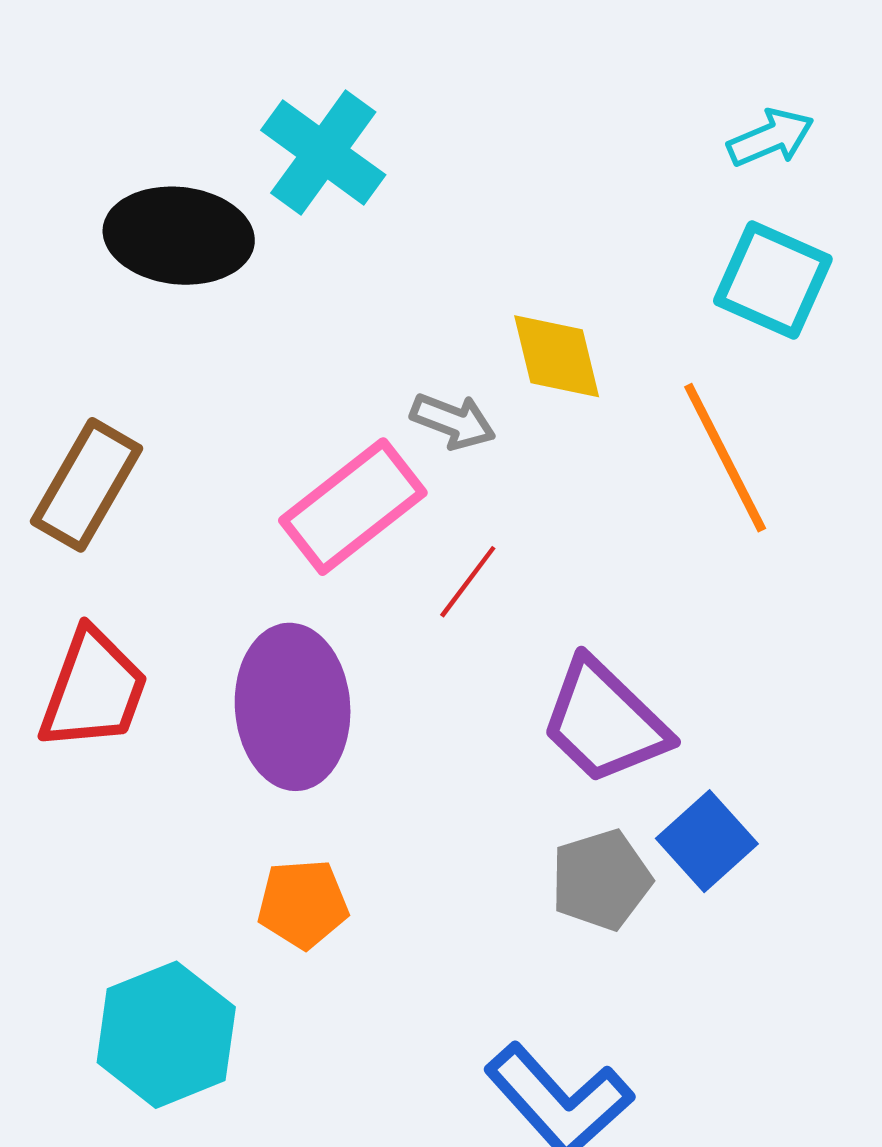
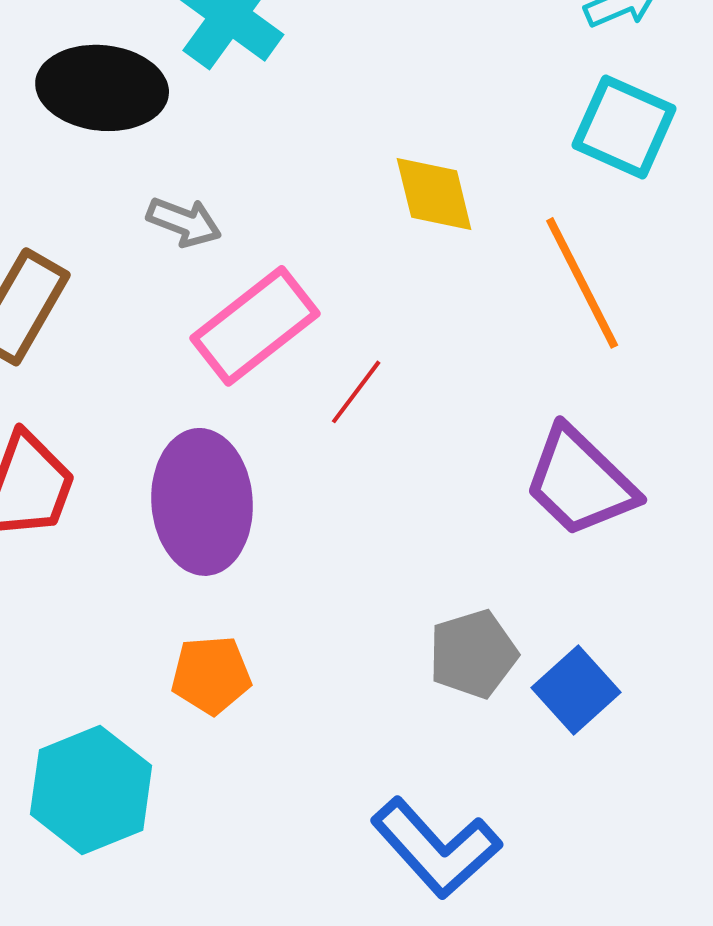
gray arrow: (453, 421) -> (184, 222), moved
purple trapezoid: (604, 722) -> (580, 482), moved
blue square: (707, 841) -> (576, 690), moved

